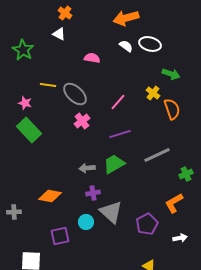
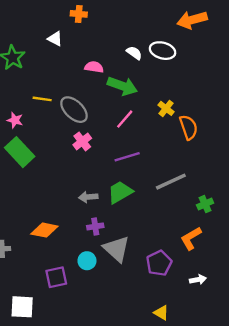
orange cross: (65, 13) -> (79, 14), moved, turned -32
orange arrow: (126, 18) -> (192, 20), moved
green arrow: (171, 74) -> (122, 86), moved, size x1.4

